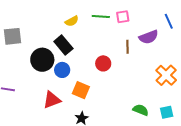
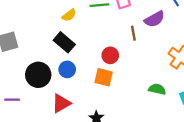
black circle: (42, 60) -> (38, 75), moved
orange square: (81, 90) -> (104, 77), moved
green semicircle: (141, 110) -> (157, 89), moved

